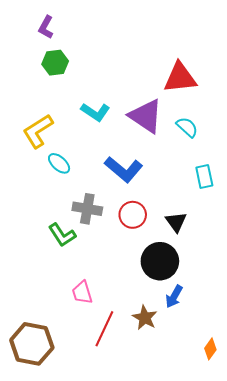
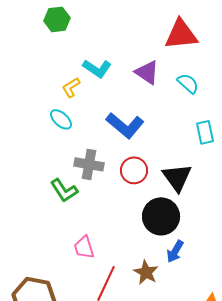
purple triangle: (146, 116) -> (147, 72), size x0.7
yellow L-shape: (38, 131) -> (71, 87), moved, size x0.6
black triangle: (176, 222) -> (177, 177), size x1.4

